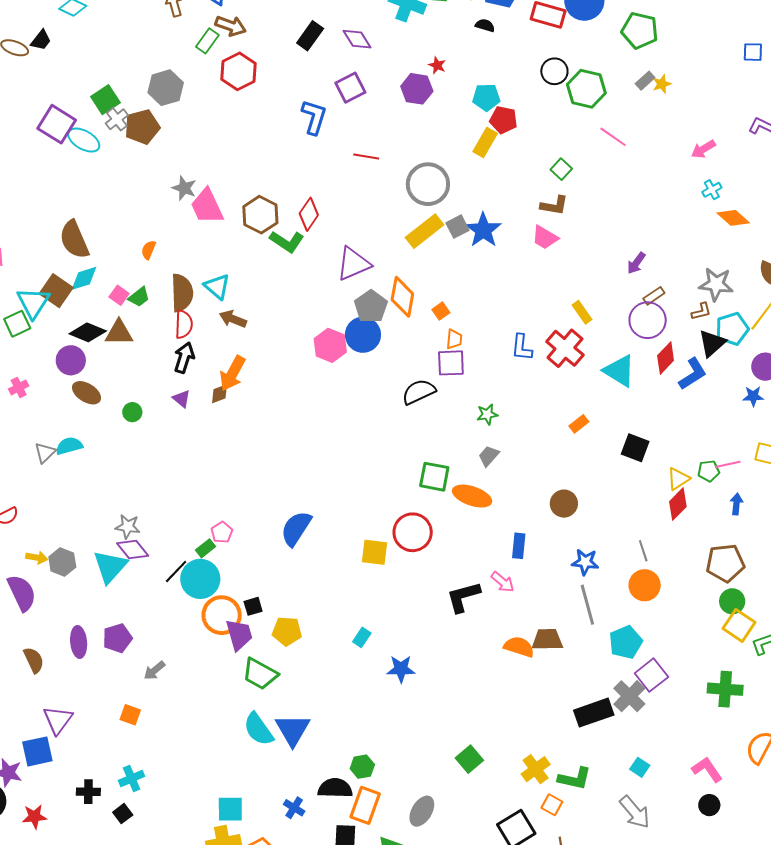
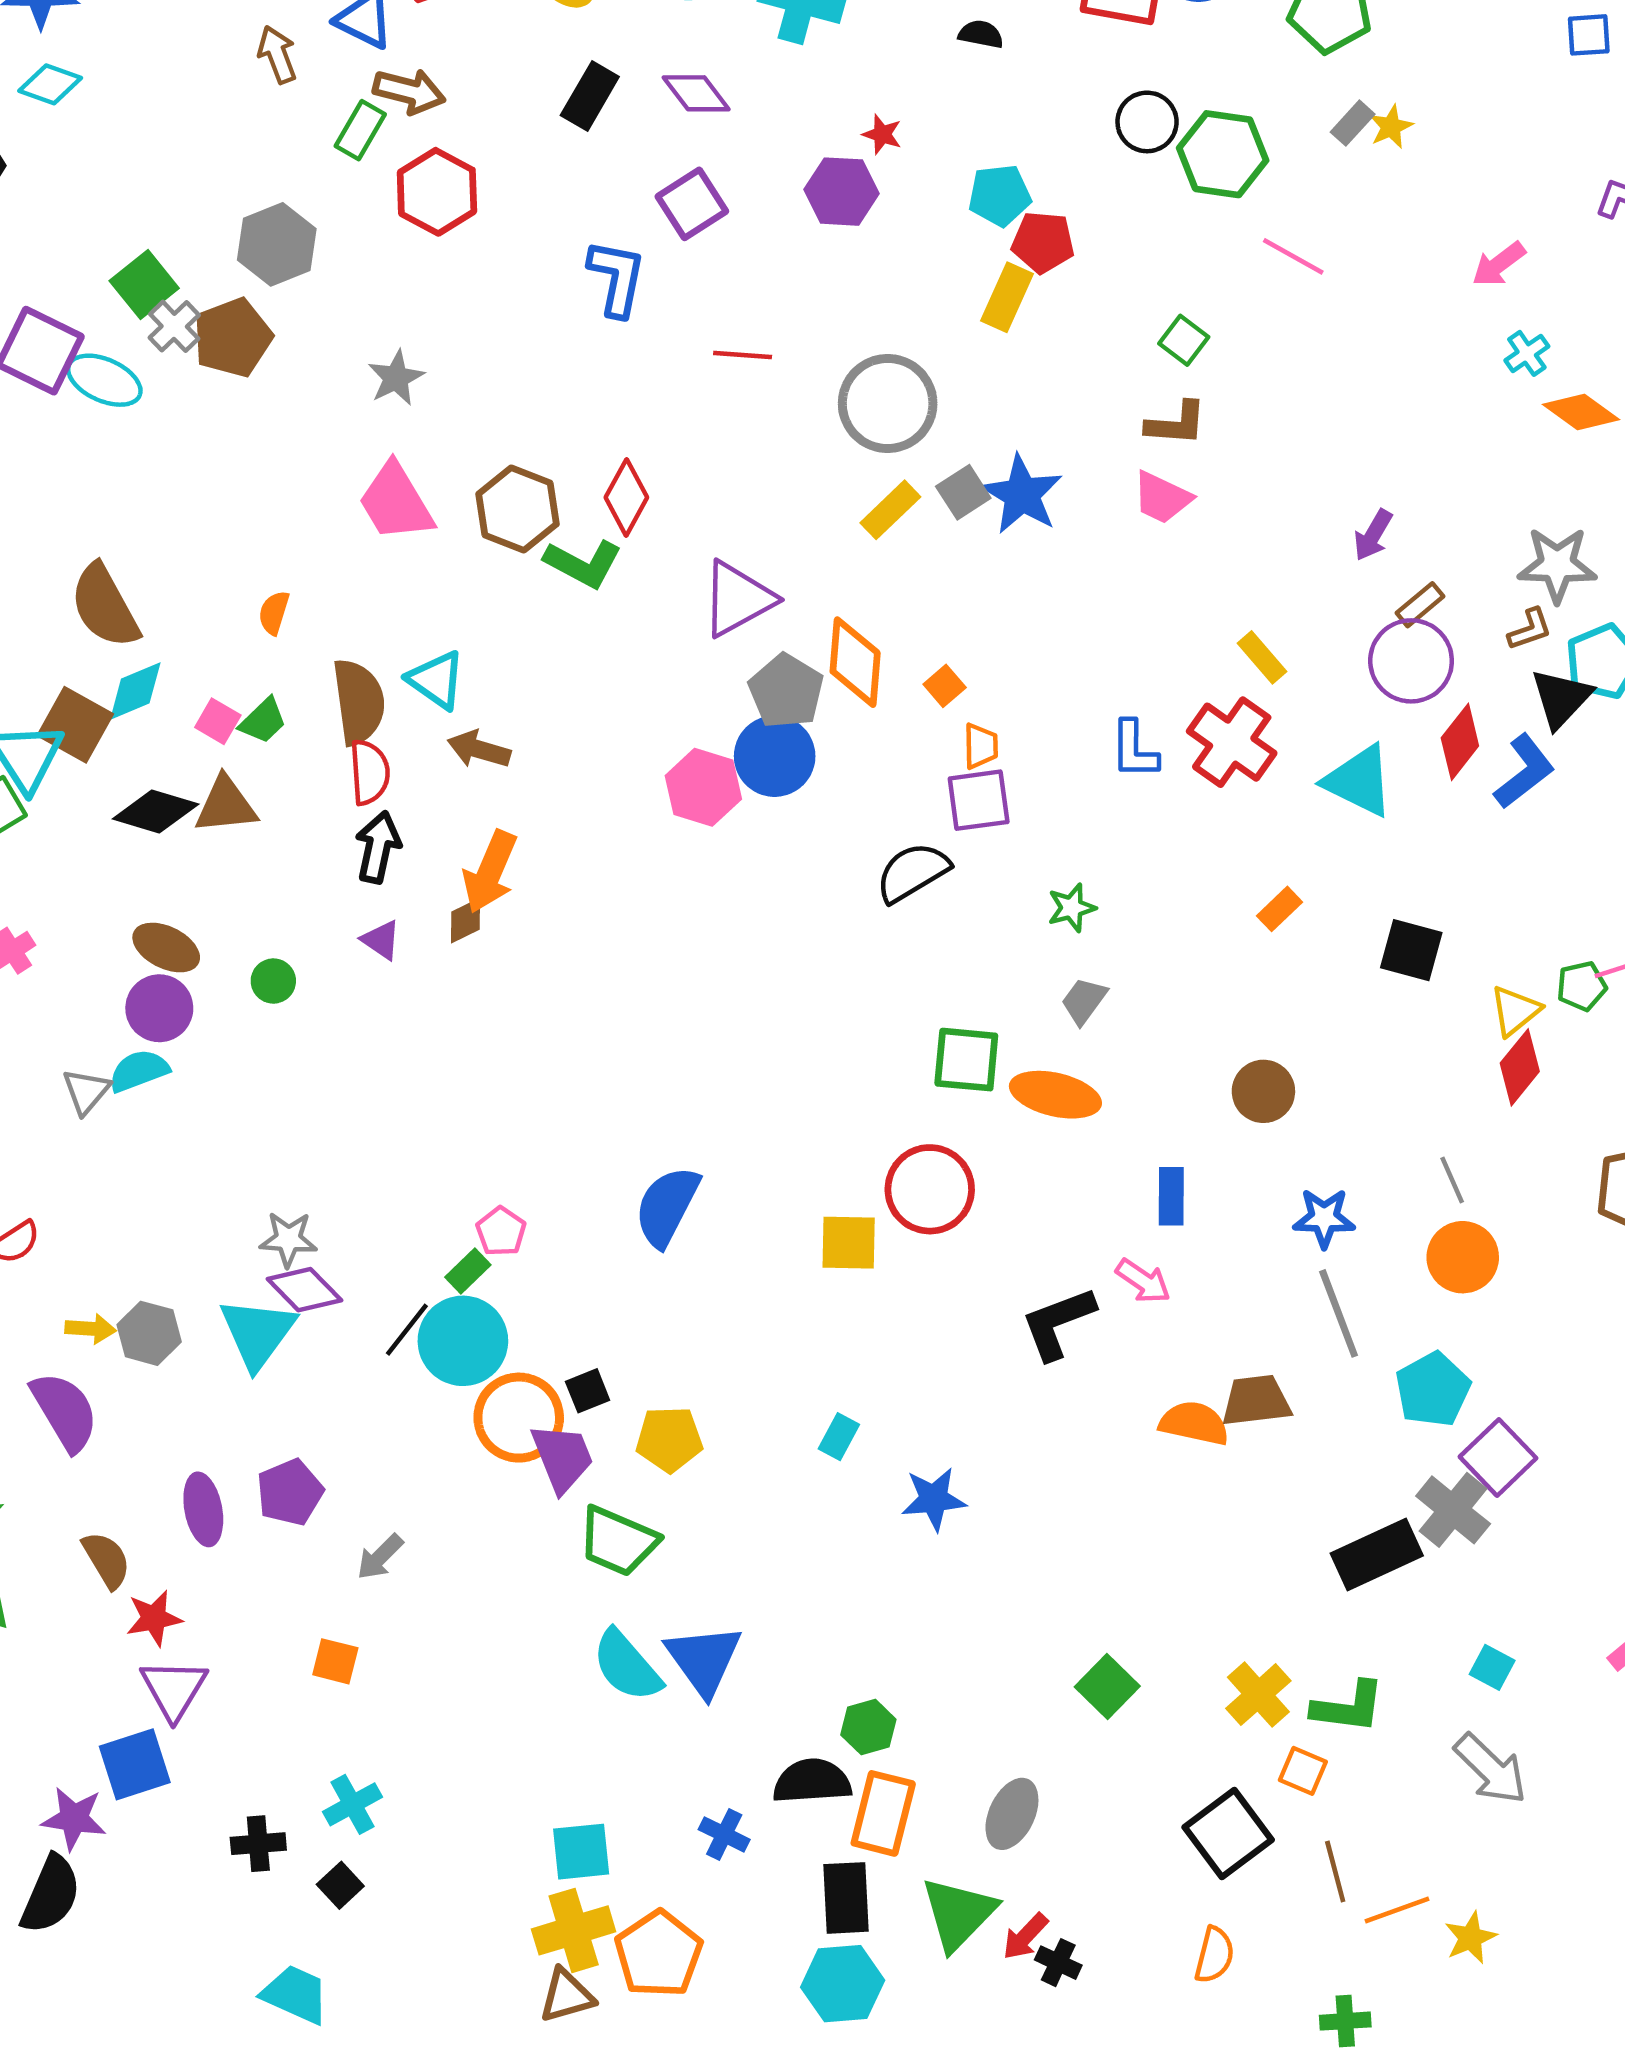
gray star: (184, 188) -> (396, 378), moved, turned 30
yellow rectangle: (425, 231) -> (890, 510), size x0.7
purple circle: (71, 360) -> (159, 1008), moved
red star: (34, 817) -> (154, 1618), moved

